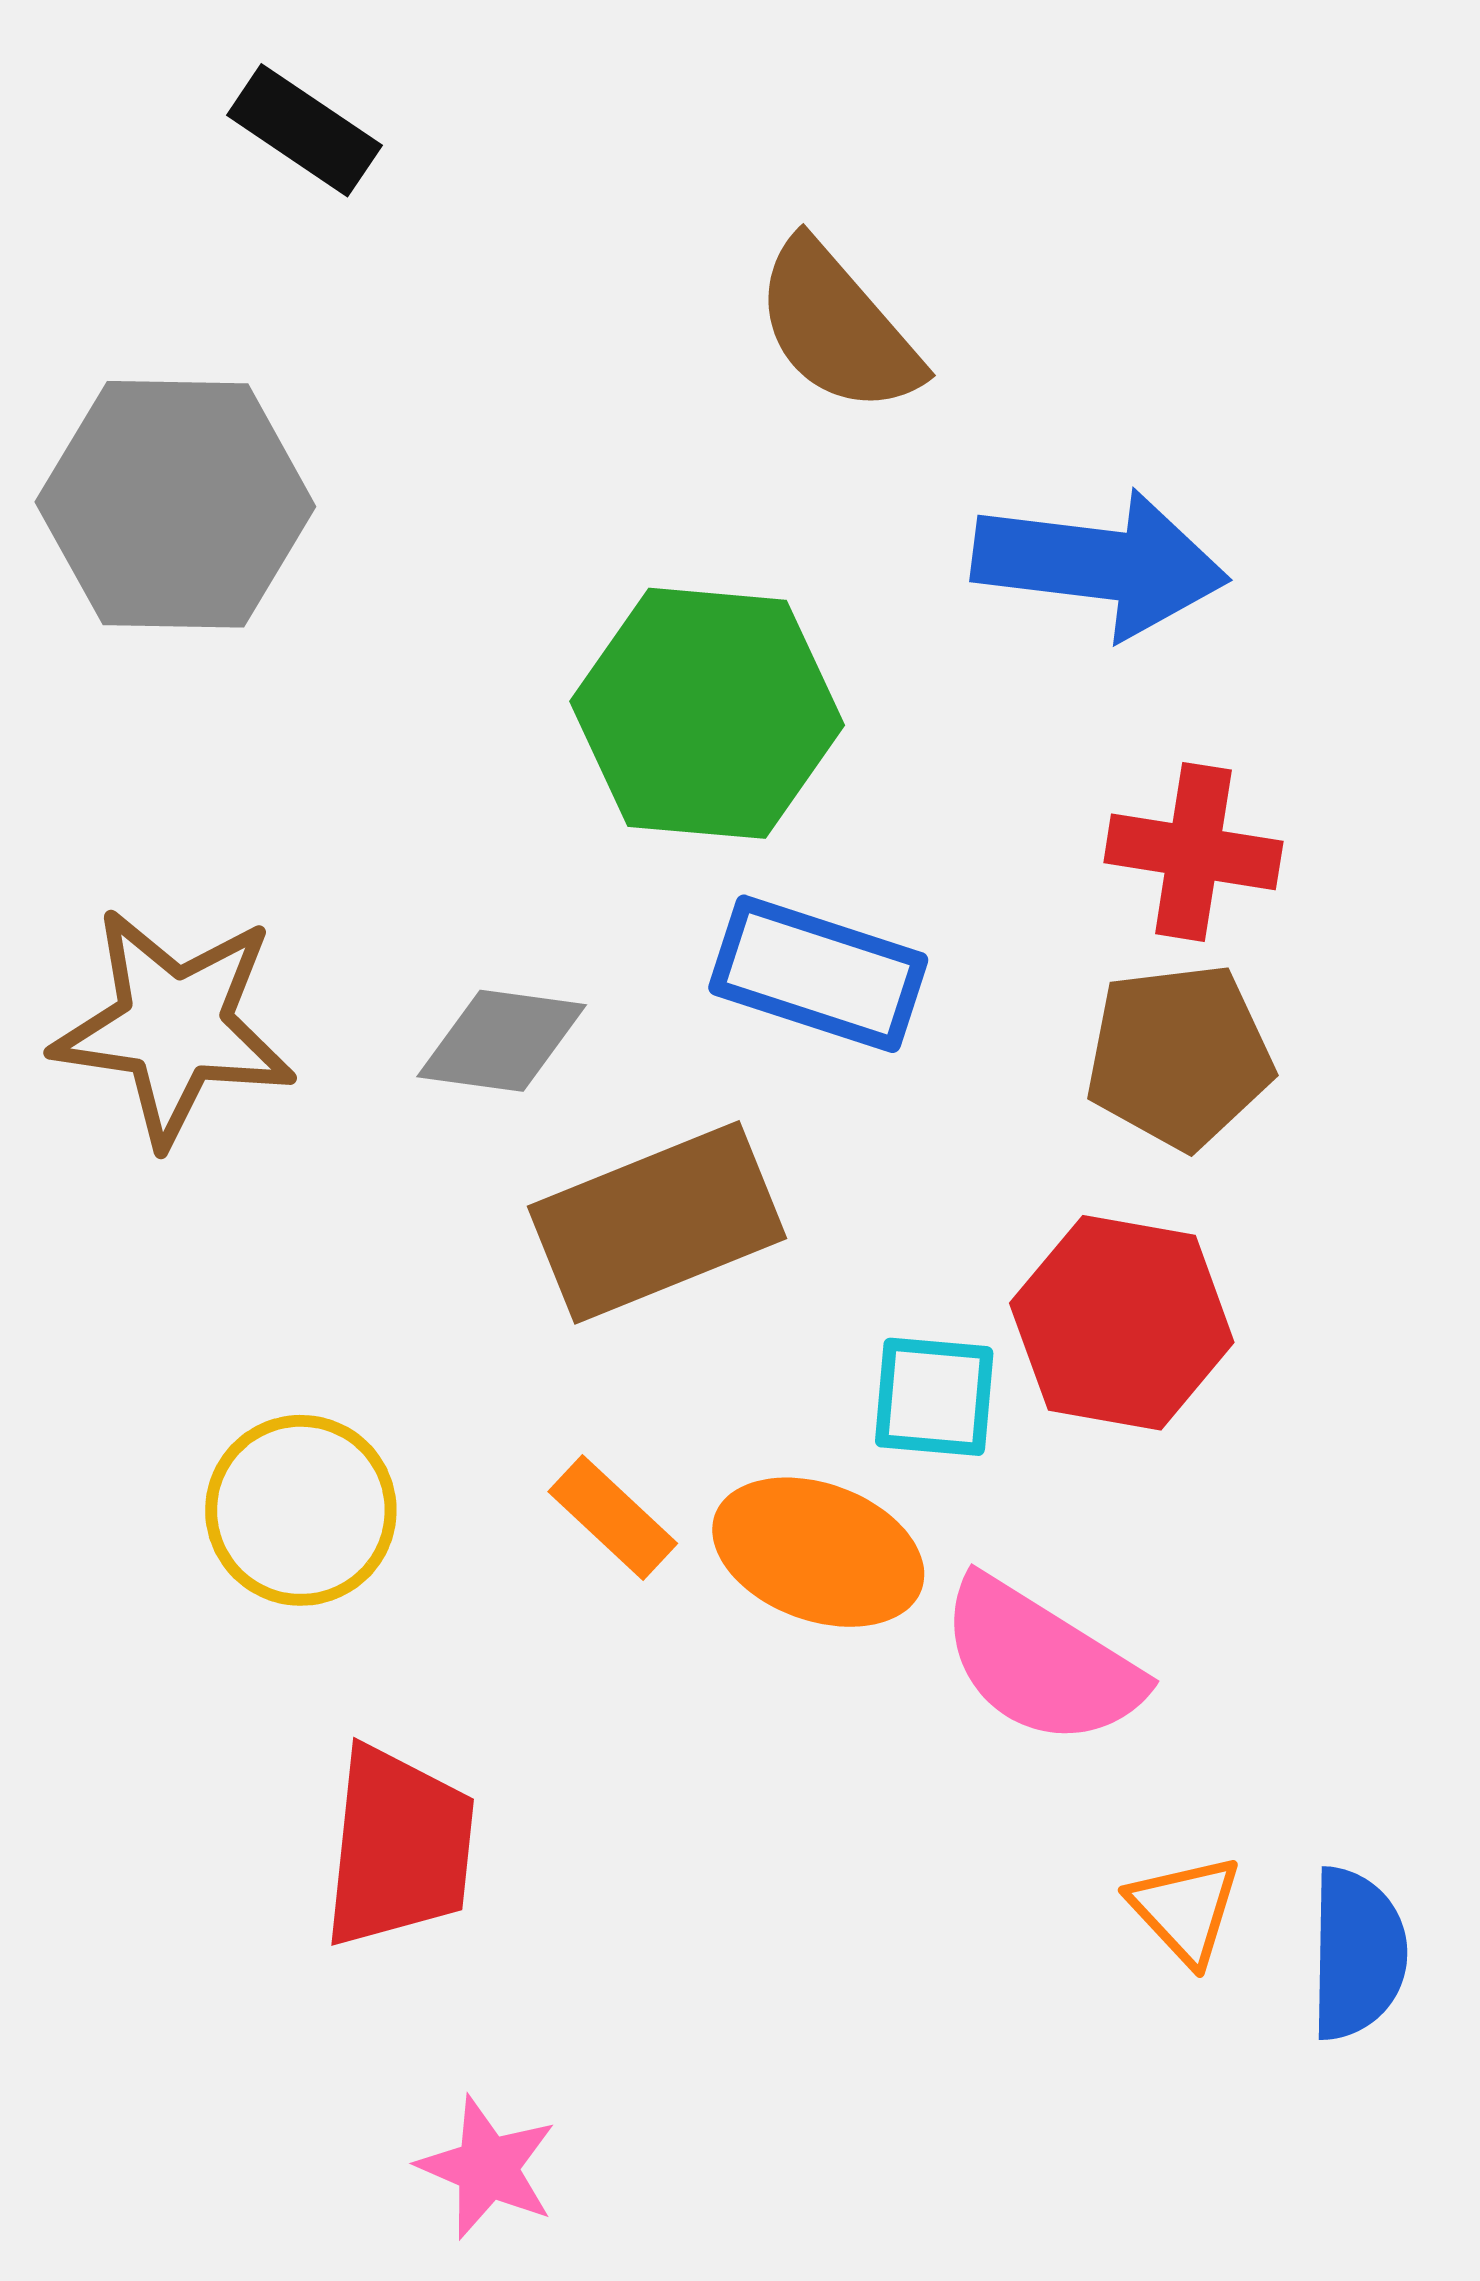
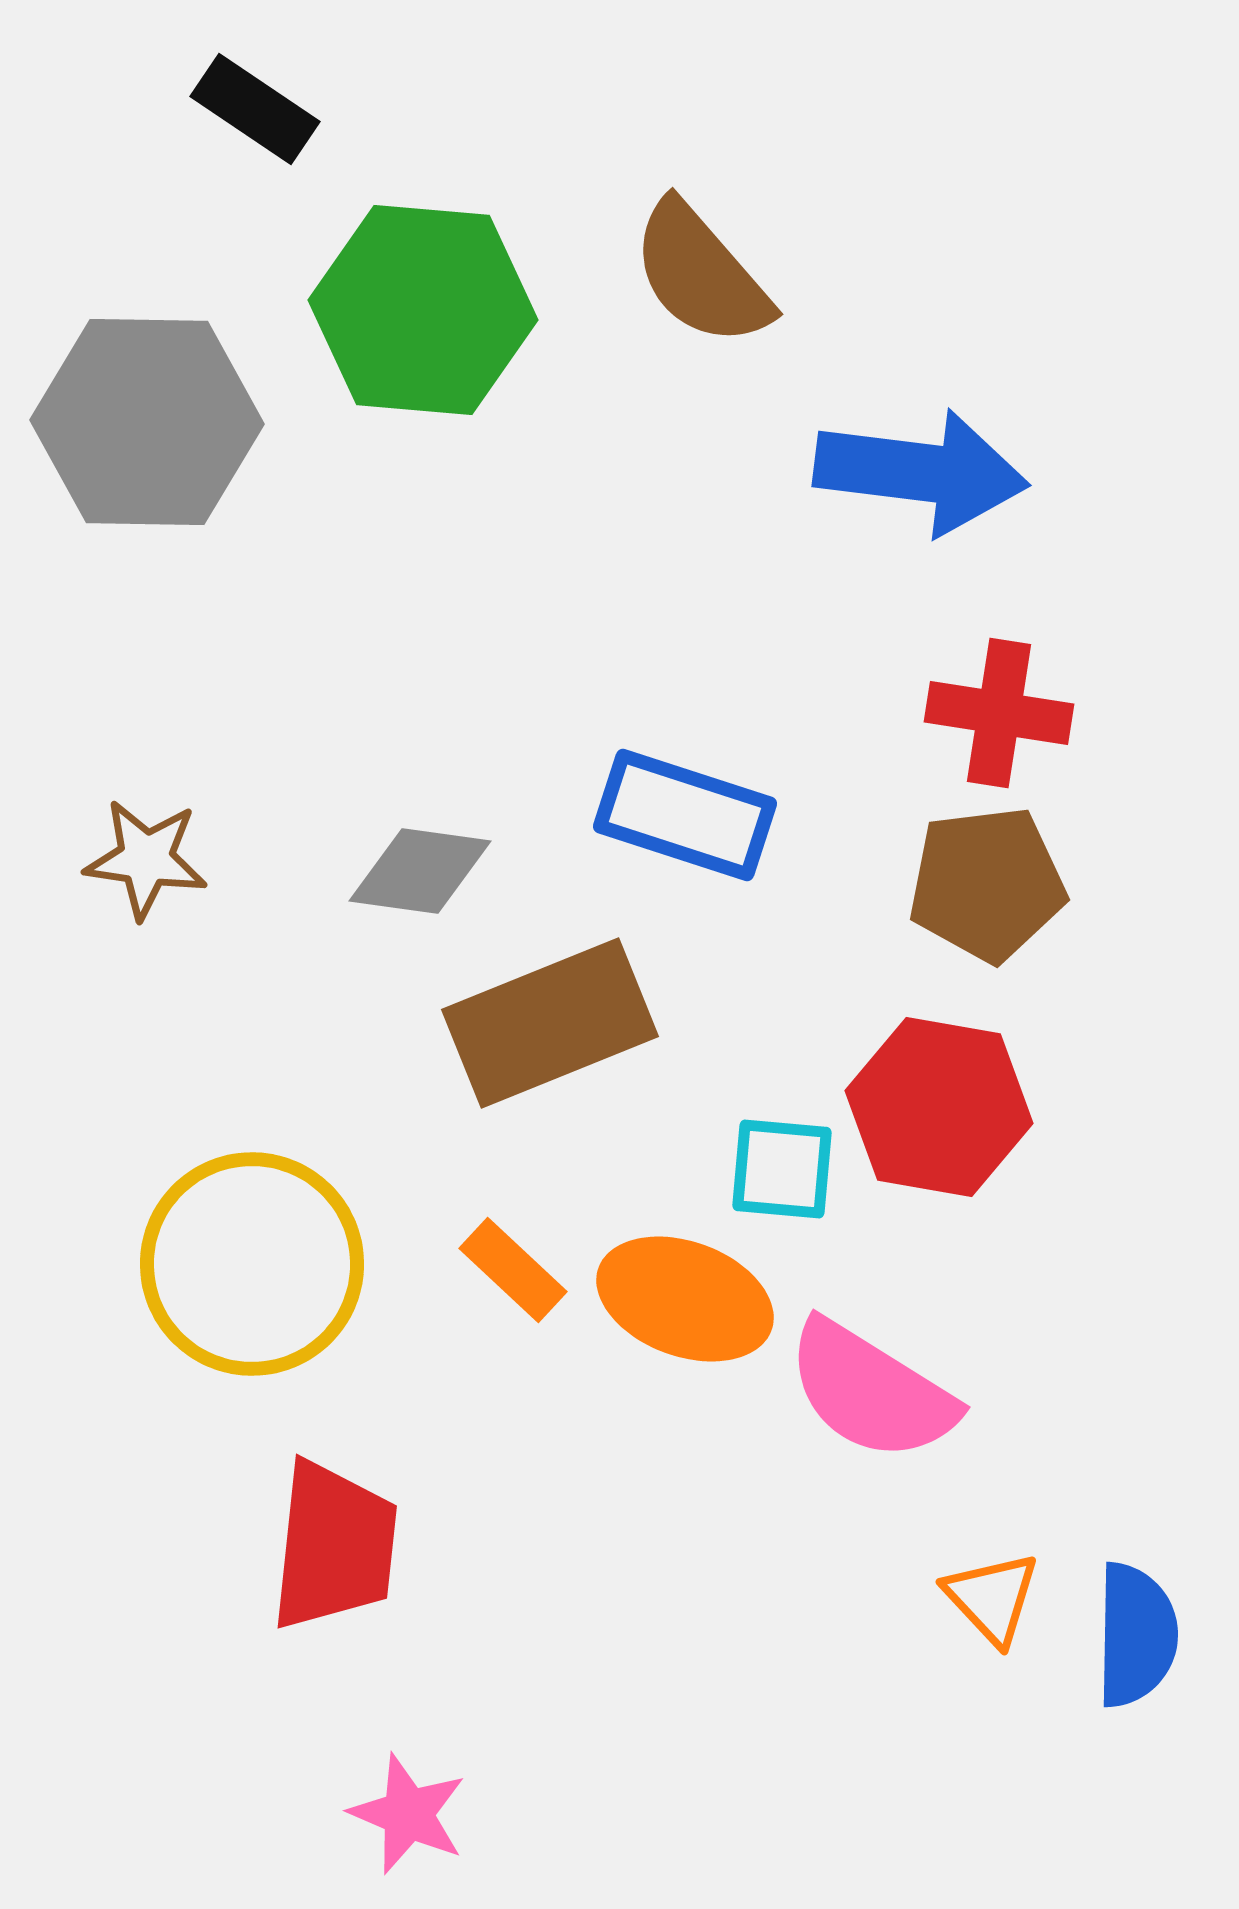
green hexagon: (707, 713) -> (423, 310), moved
brown star: (174, 1026) -> (146, 859), size x0.6
yellow circle: (301, 1510) -> (252, 1264), size x1.4

